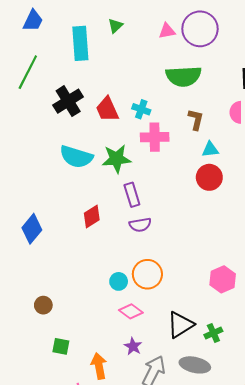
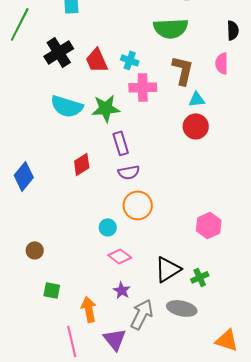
brown L-shape: (196, 120) -> (183, 70), size x1.4
orange circle: (147, 274) -> (138, 205), moved

